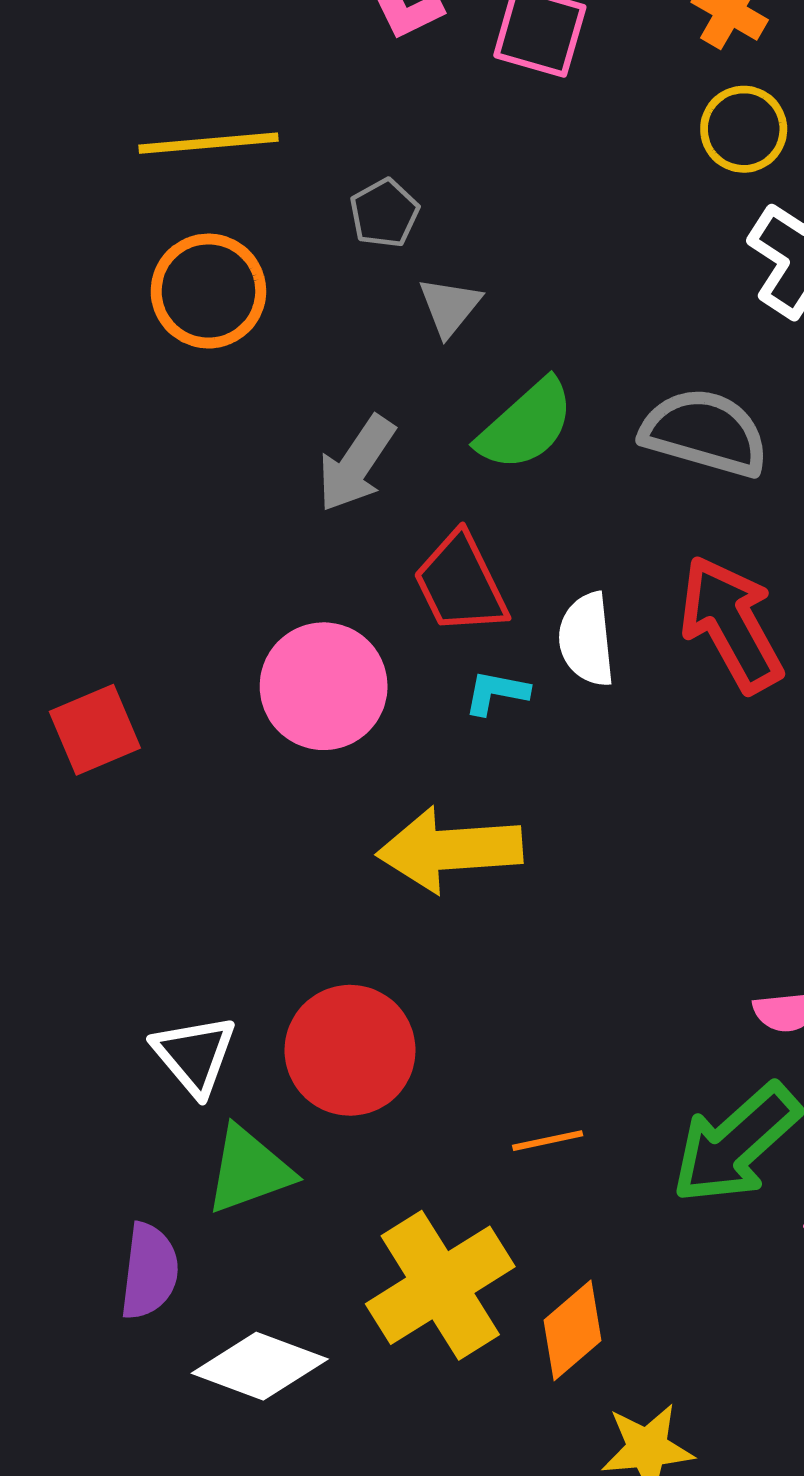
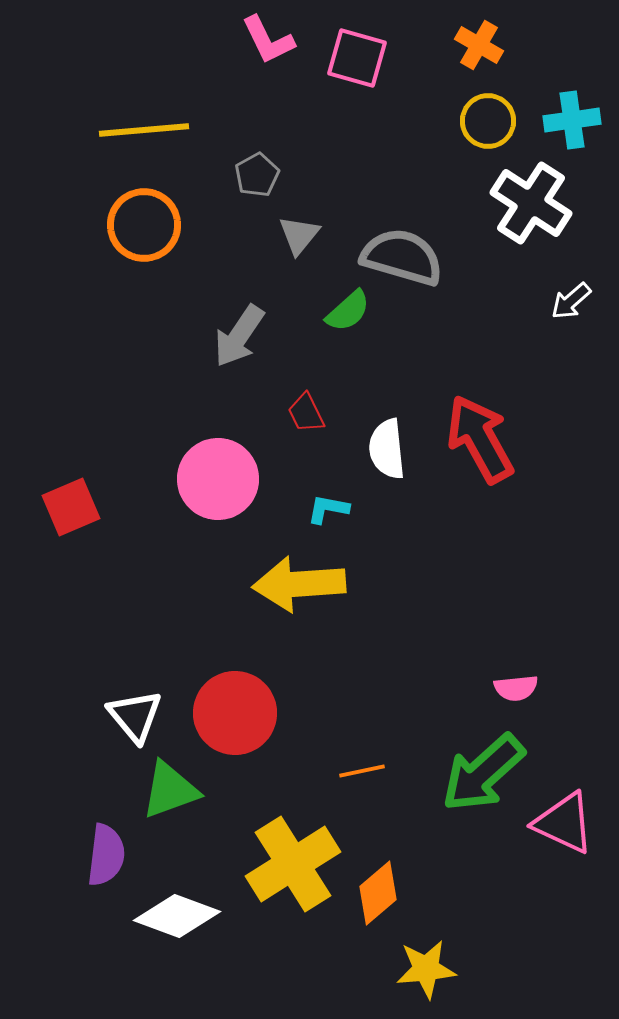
green semicircle: (526, 425) -> (348, 311), size x0.7
gray semicircle: (705, 433) -> (402, 257), moved
red trapezoid: (461, 584) -> (306, 413), size x0.6
cyan L-shape: (496, 692) -> (328, 509), moved

